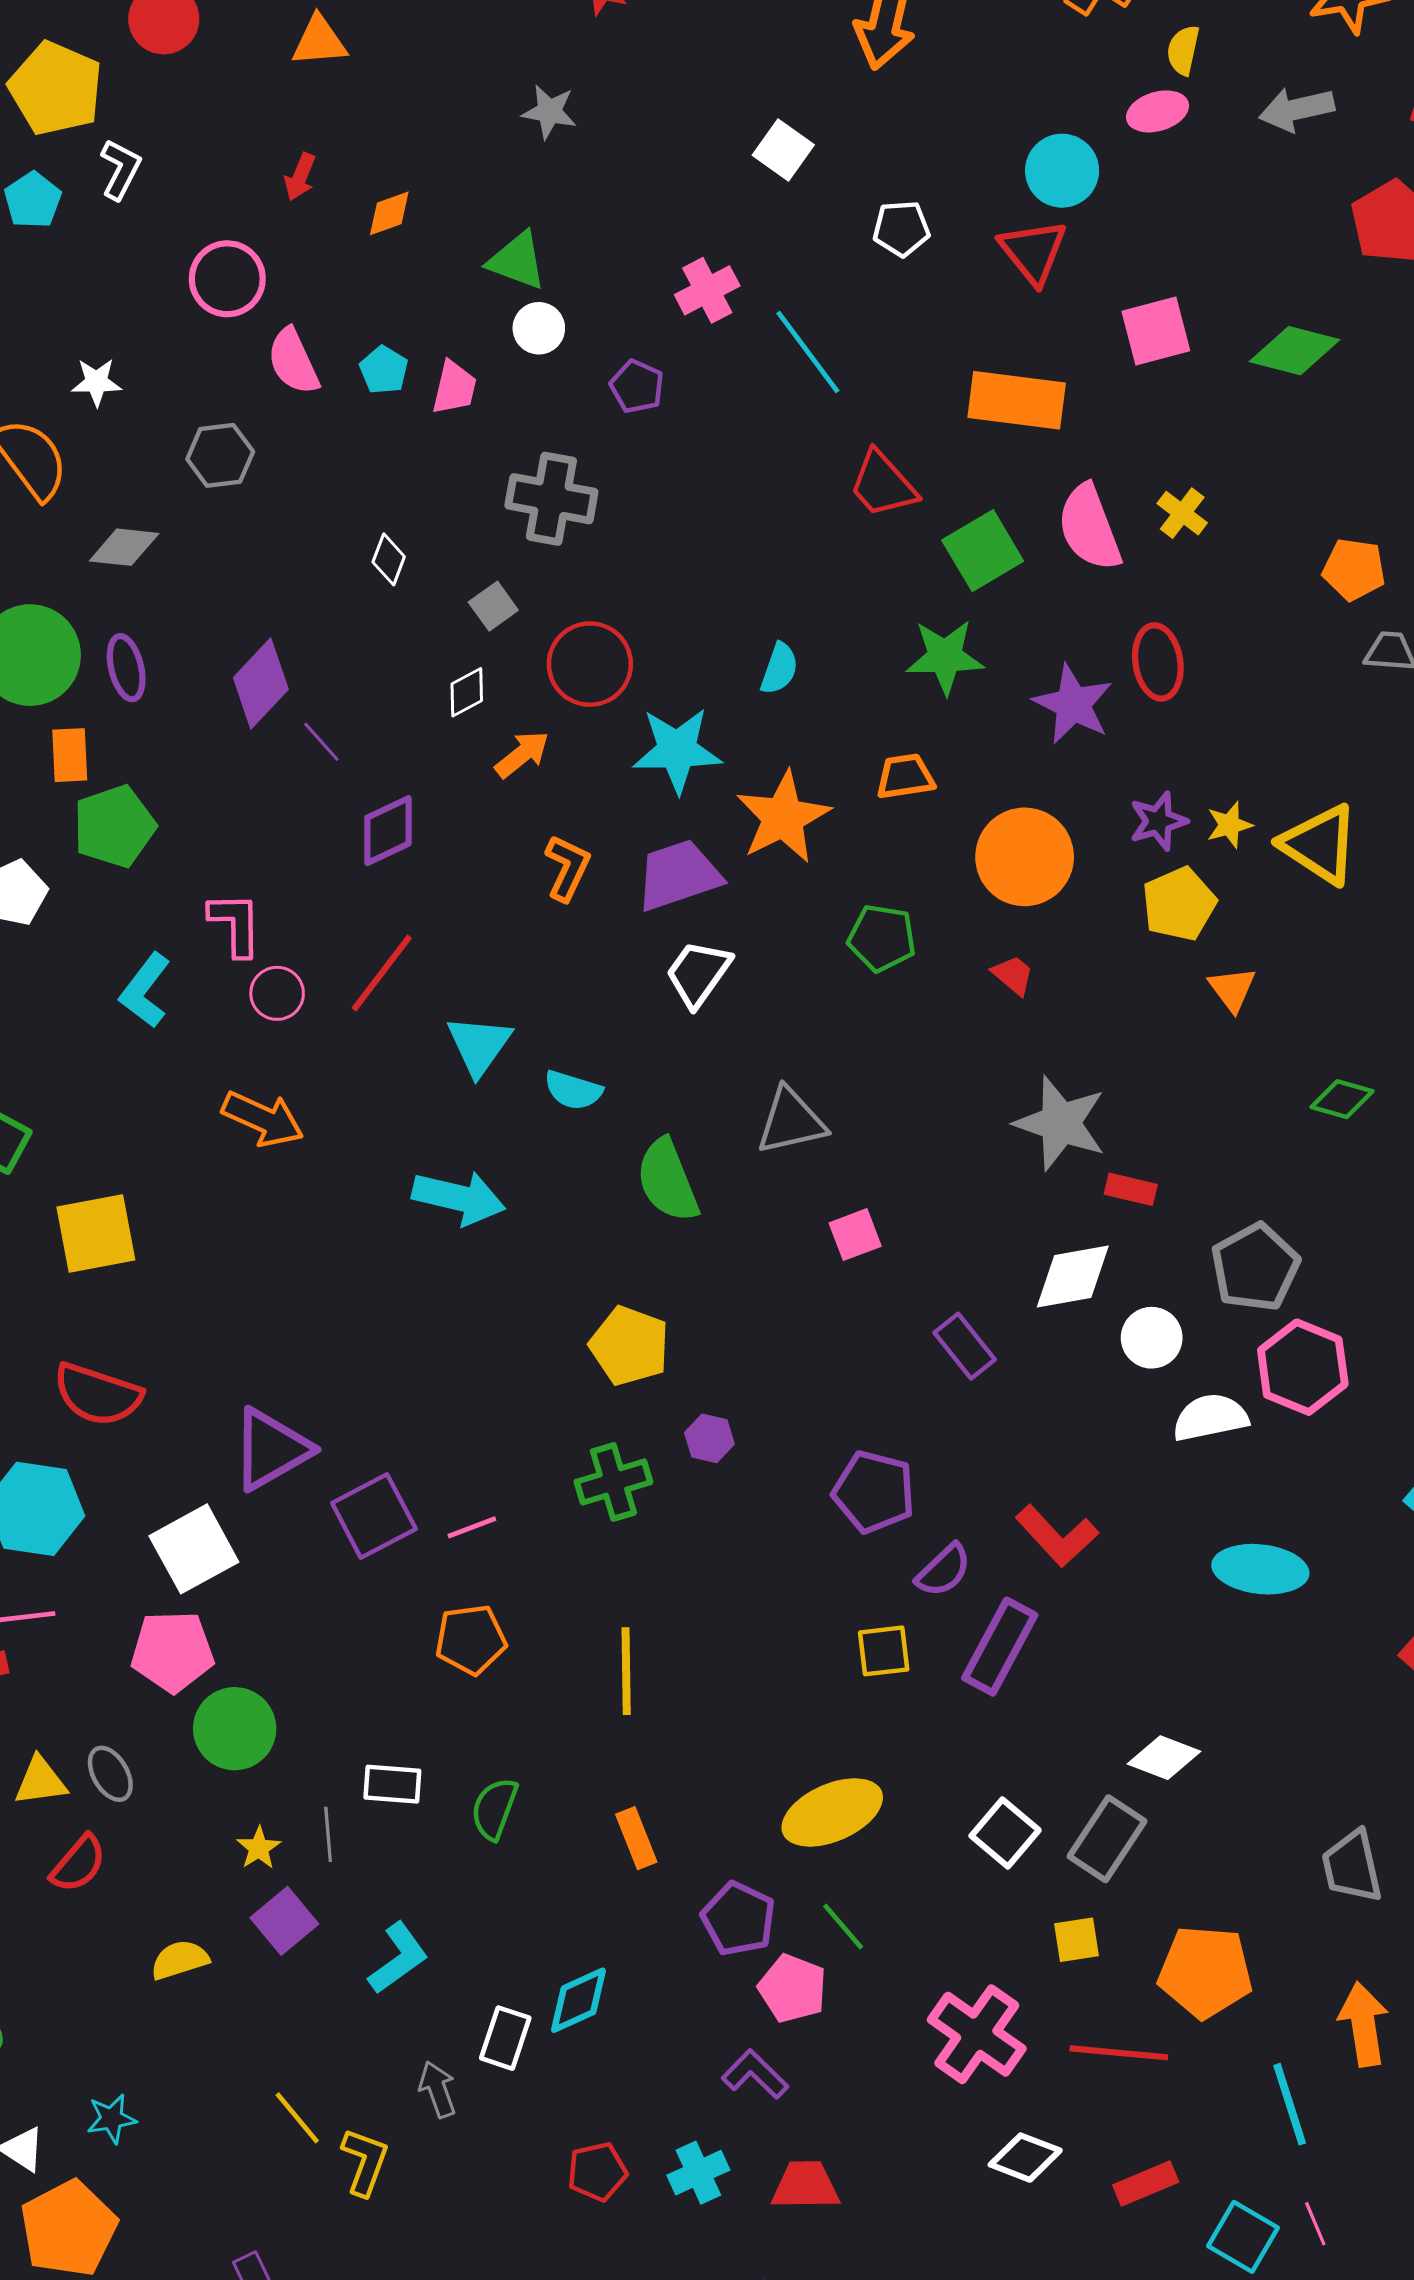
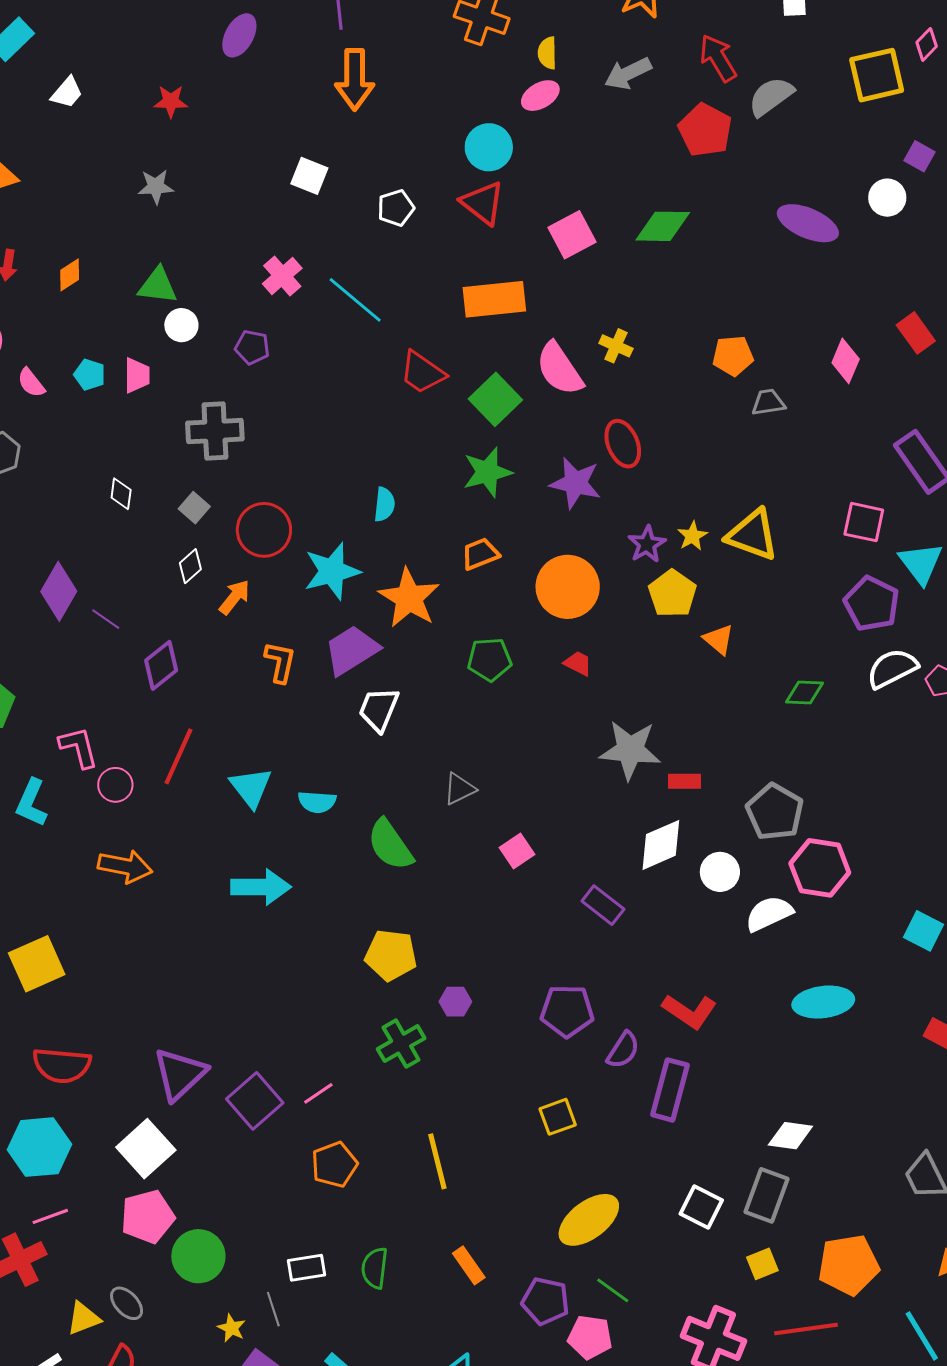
pink semicircle: (293, 361) -> (31, 383), size x0.7
gray triangle: (791, 1121) -> (459, 789), size x0.7
yellow square: (884, 1651) -> (558, 1117), moved

